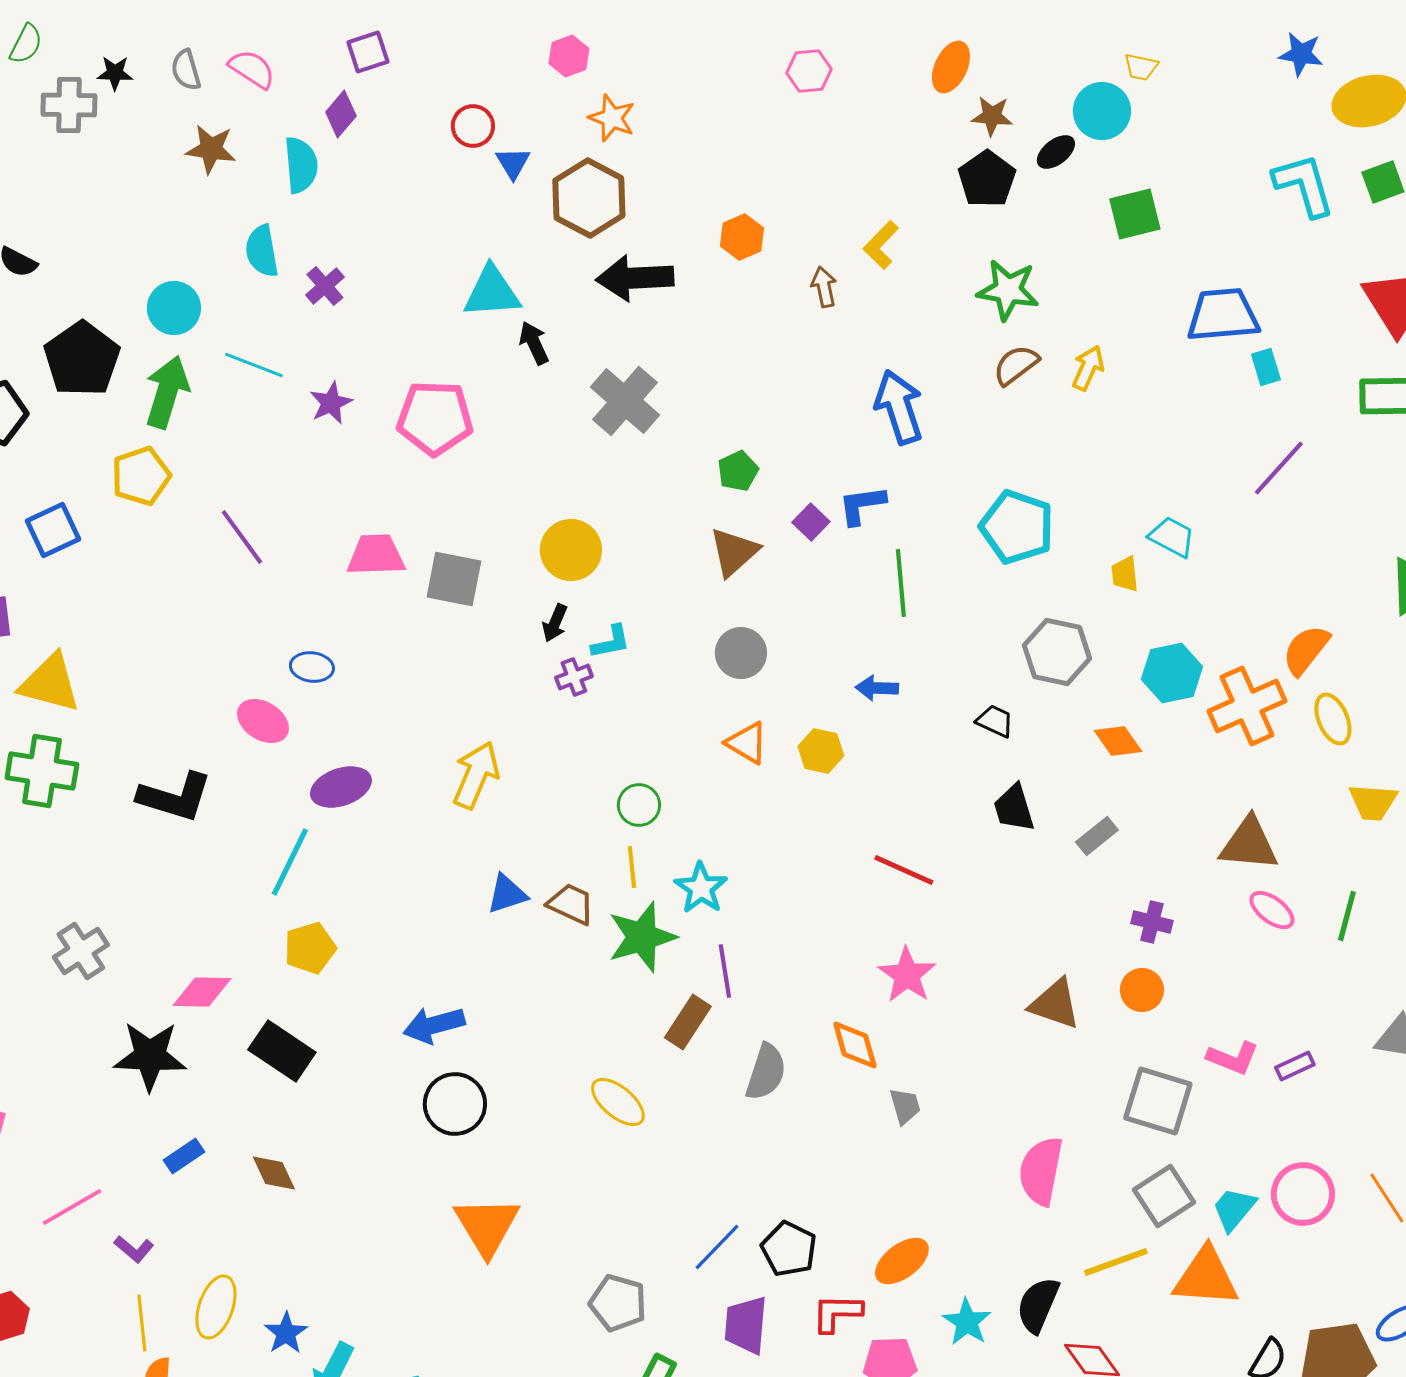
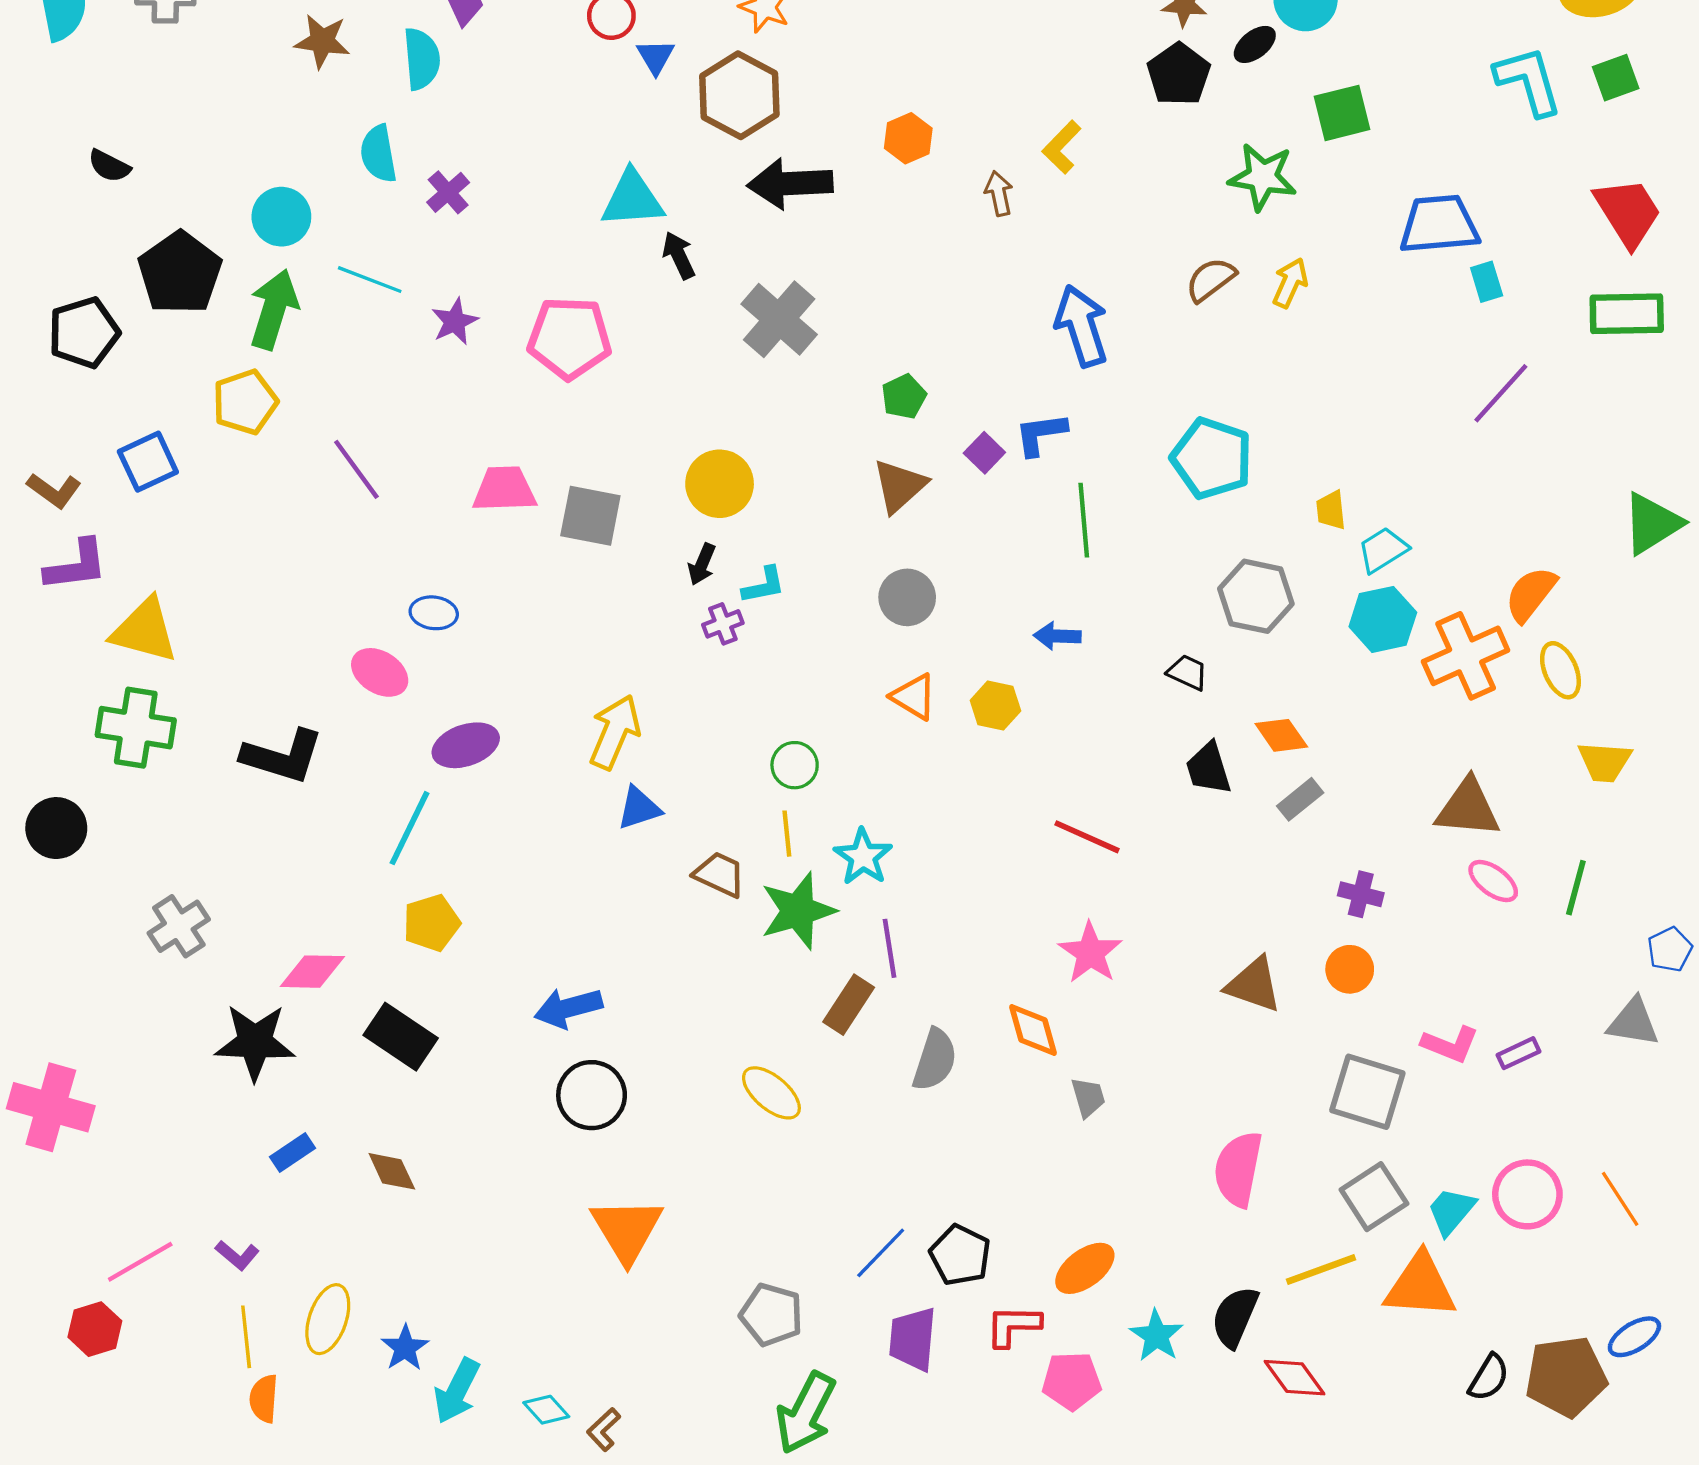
green star: (1008, 290) -> (1263, 177), moved
cyan trapezoid: (1172, 537) -> (1383, 550), moved, turned -60
orange diamond: (1118, 741) -> (1281, 735), moved
blue triangle: (507, 894) -> (639, 808), moved
pink line: (72, 1207) -> (140, 1262), moved

